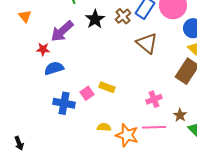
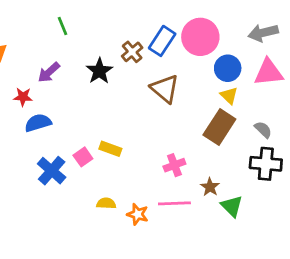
black star: (95, 19) -> (99, 71), moved
purple arrow: (62, 31) -> (49, 72), size x0.7
blue cross: (64, 103) -> (52, 171), turned 30
orange star: (127, 135) -> (138, 214), size x0.7

